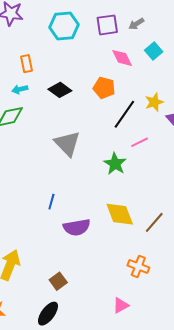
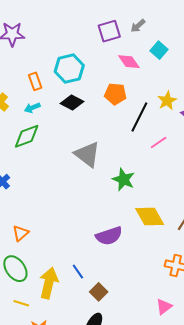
cyan hexagon: (64, 26) -> (69, 69), moved
green star: (115, 164) -> (123, 179), moved
blue line: (51, 202) -> (78, 272), moved, turned -42

